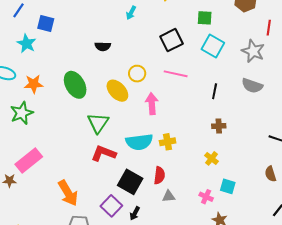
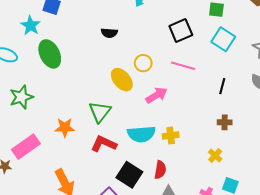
orange star: (34, 84) -> (65, 128), moved
green ellipse: (75, 85) -> (50, 54), moved
pink arrow: (152, 104) -> (157, 95), turned 60

